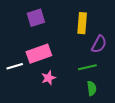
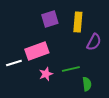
purple square: (36, 18) -> (50, 19), moved
green line: (87, 67) -> (71, 69), moved

